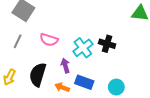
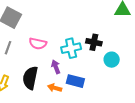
cyan cross: (83, 48) -> (71, 48), turned 30
cyan circle: (116, 87) -> (112, 60), moved

